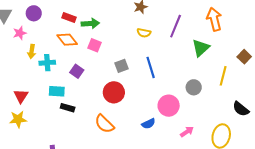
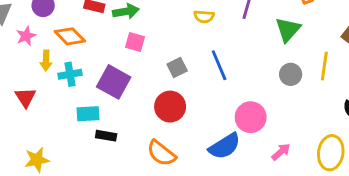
orange diamond: (67, 40) -> (70, 36), moved
purple square: (77, 71) -> (114, 82), size x1.6
gray circle: (194, 87) -> (291, 74), moved
red triangle: (21, 96) -> (26, 97), moved
blue semicircle: (148, 124) -> (225, 146), size x1.6

